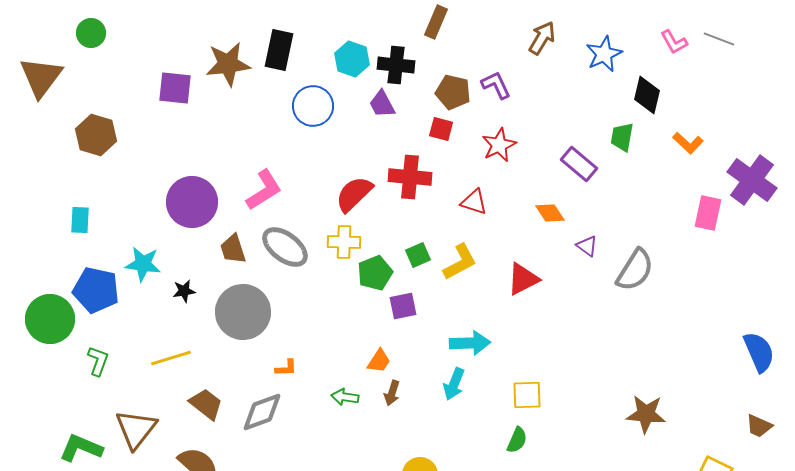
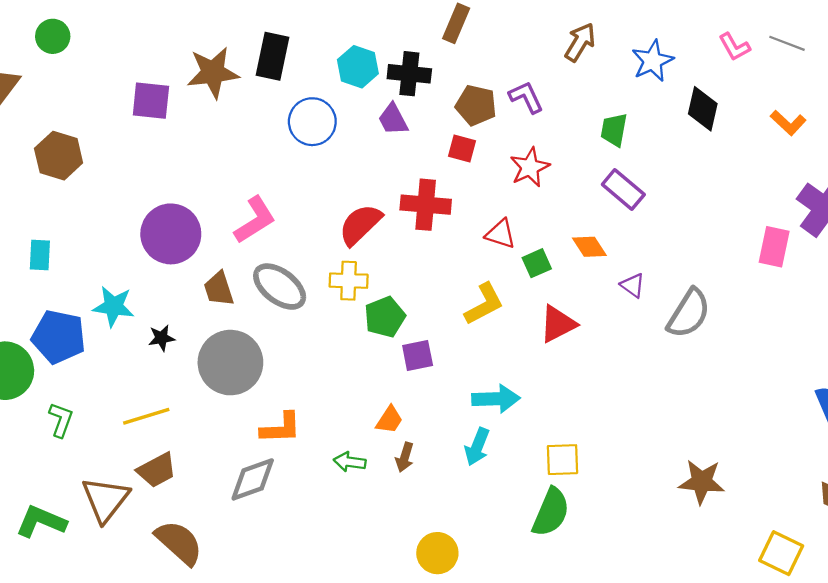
green trapezoid: (622, 137) -> (614, 130), moved
orange L-shape: (688, 143) -> (788, 123), moved
green square: (418, 255) -> (537, 263), moved
orange L-shape: (286, 368) -> (281, 428), size x1.6
brown trapezoid: (206, 404) -> (157, 470), moved, turned 114
green semicircle: (517, 440) -> (551, 512), size x1.6

